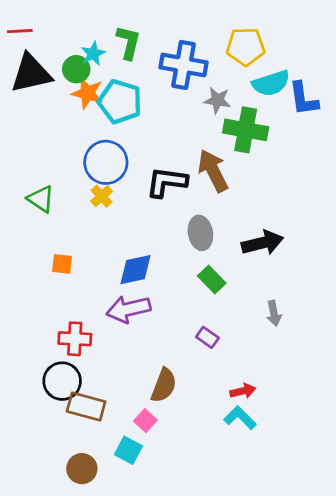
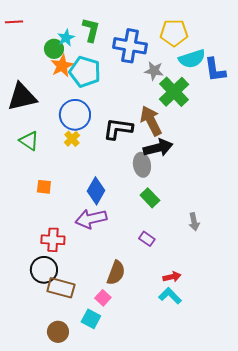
black triangle: (31, 73) -> (22, 97), moved
orange star: (88, 93) -> (62, 66), turned 30
green cross: (246, 130) -> (174, 92), turned 36
black arrow: (263, 243) -> (158, 148), moved
blue diamond: (136, 270) -> (96, 191), turned -48

